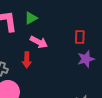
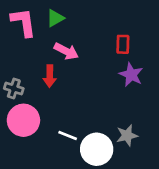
purple star: (86, 59) -> (131, 75), turned -30

